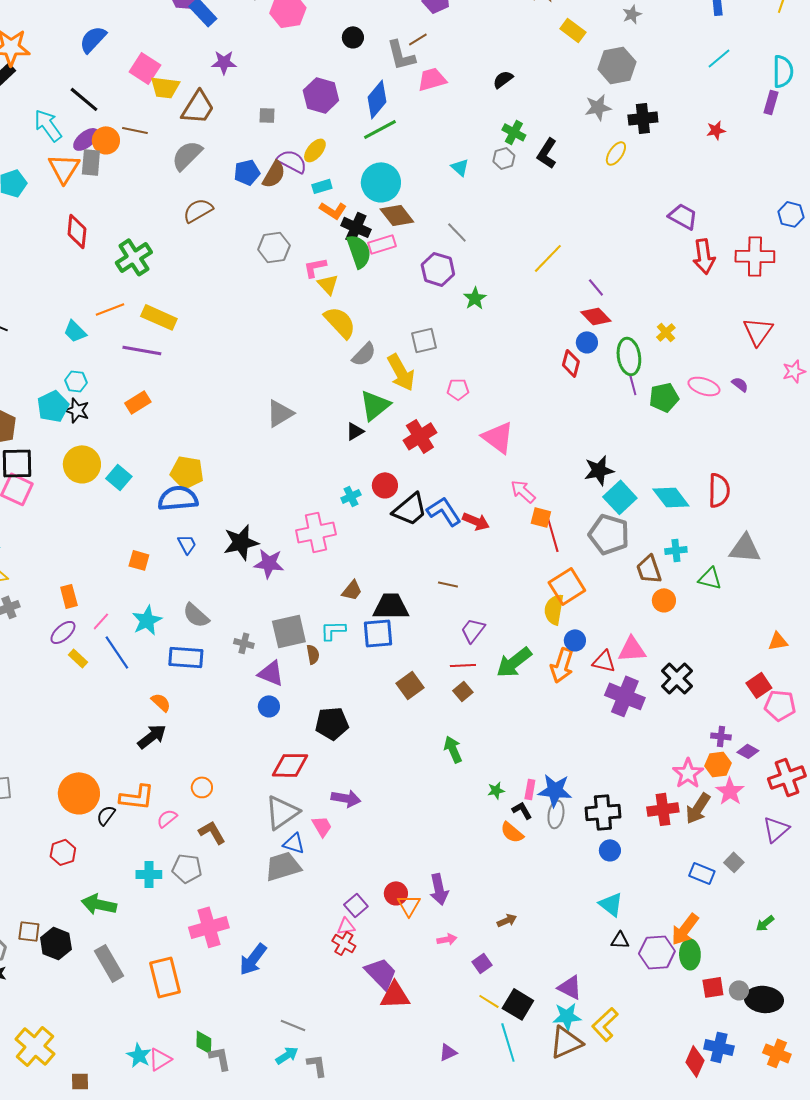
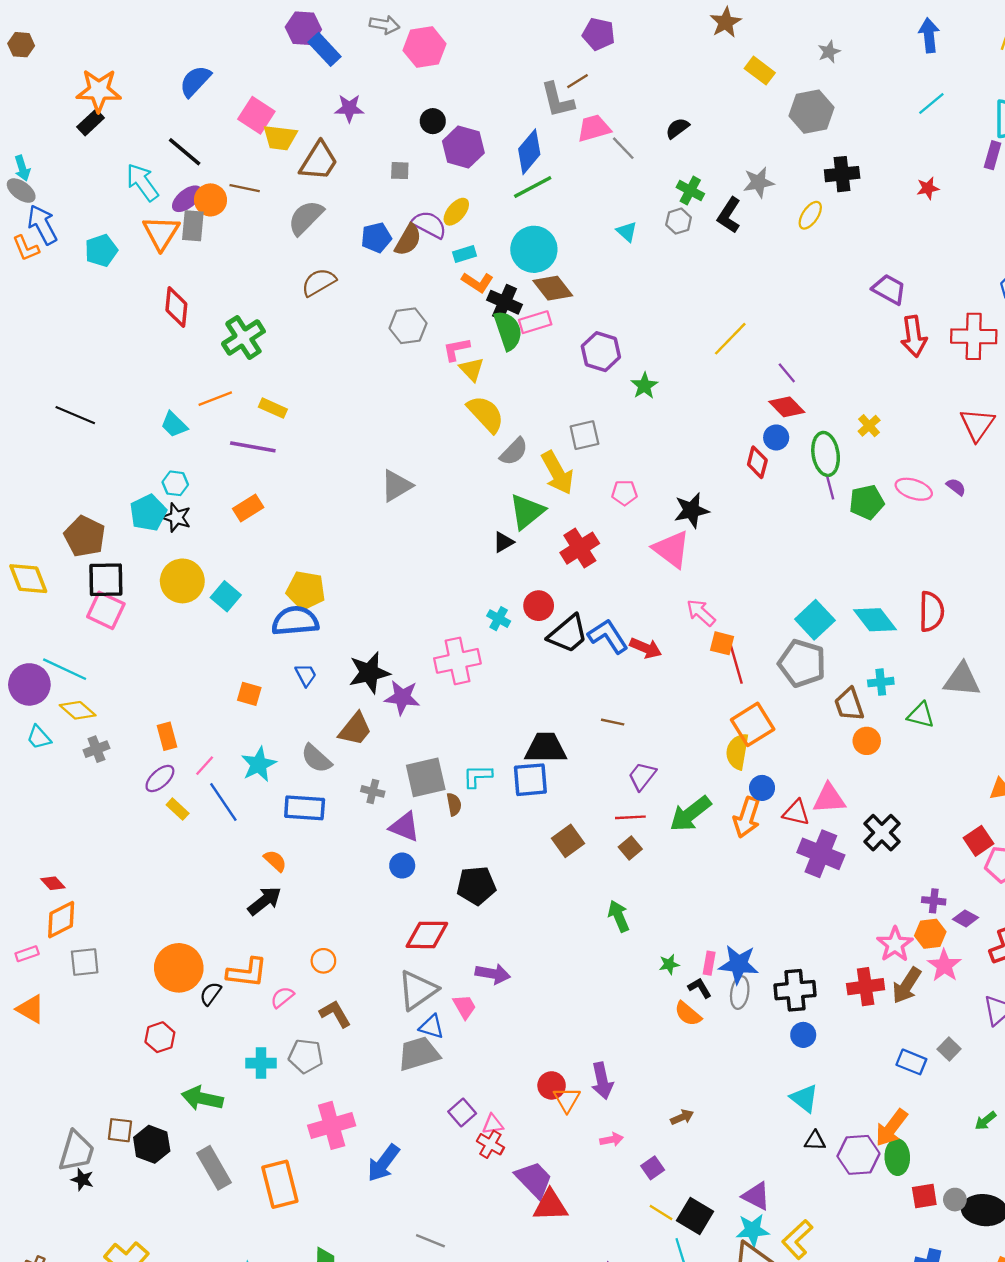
black circle: (353, 37) -> (433, 121), moved
gray star: (598, 107) -> (759, 182), moved
gray line: (457, 232) -> (623, 148), moved
yellow rectangle: (159, 317) -> (273, 408), size x0.7
gray triangle: (280, 413) -> (396, 486), moved
black star: (599, 470) -> (691, 510), moved
cyan cross: (351, 496) -> (499, 619), turned -36
brown trapezoid: (352, 590) -> (355, 729), moved, size x1.4
purple square: (356, 905) -> (462, 1113), moved

